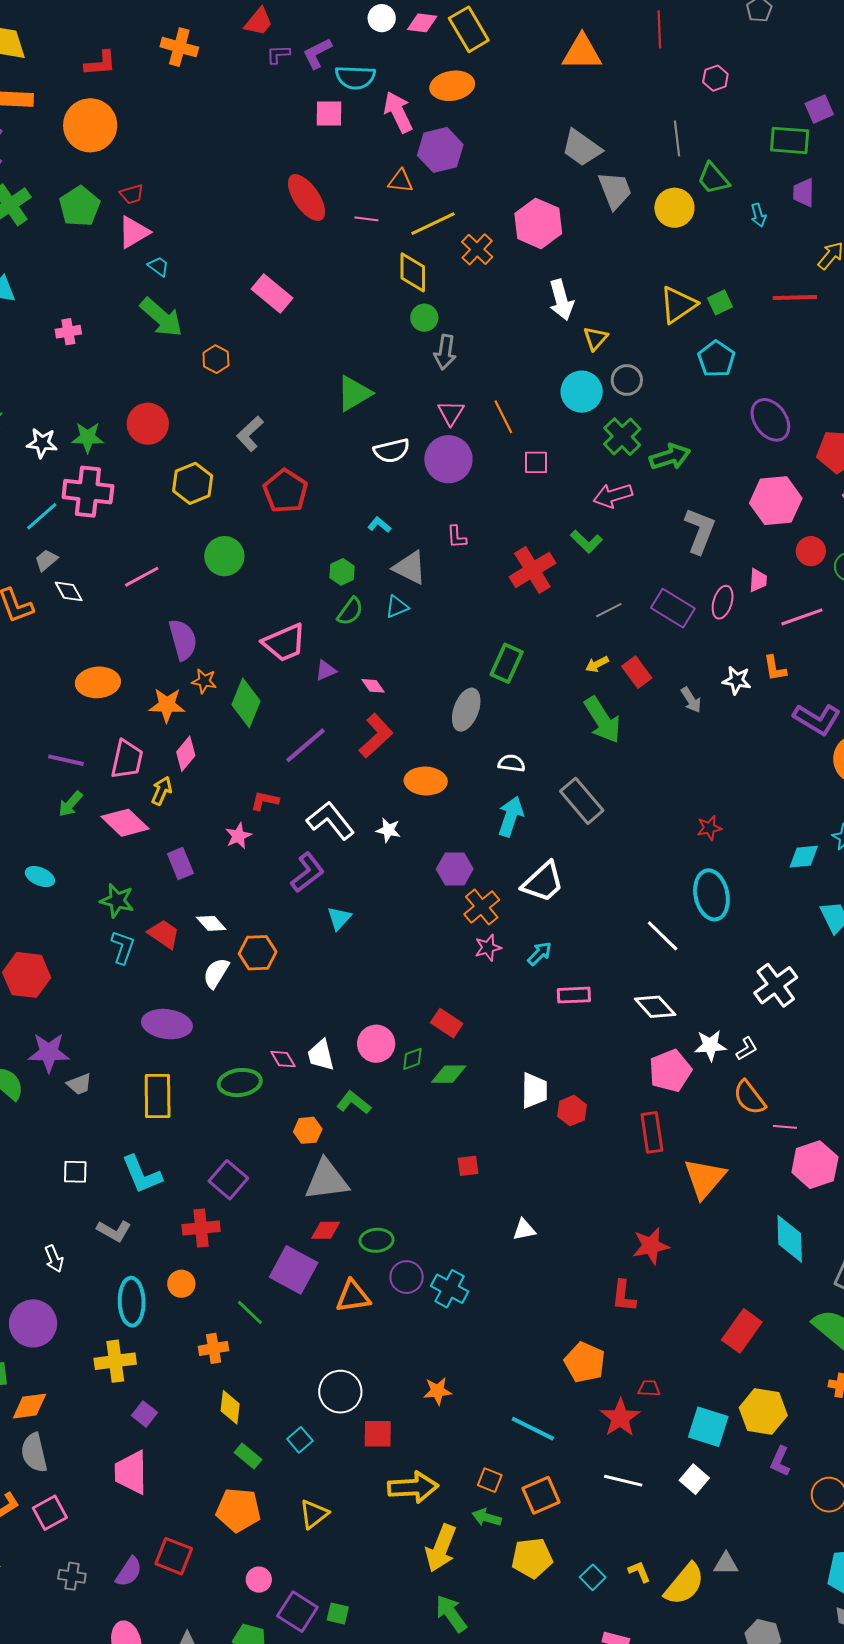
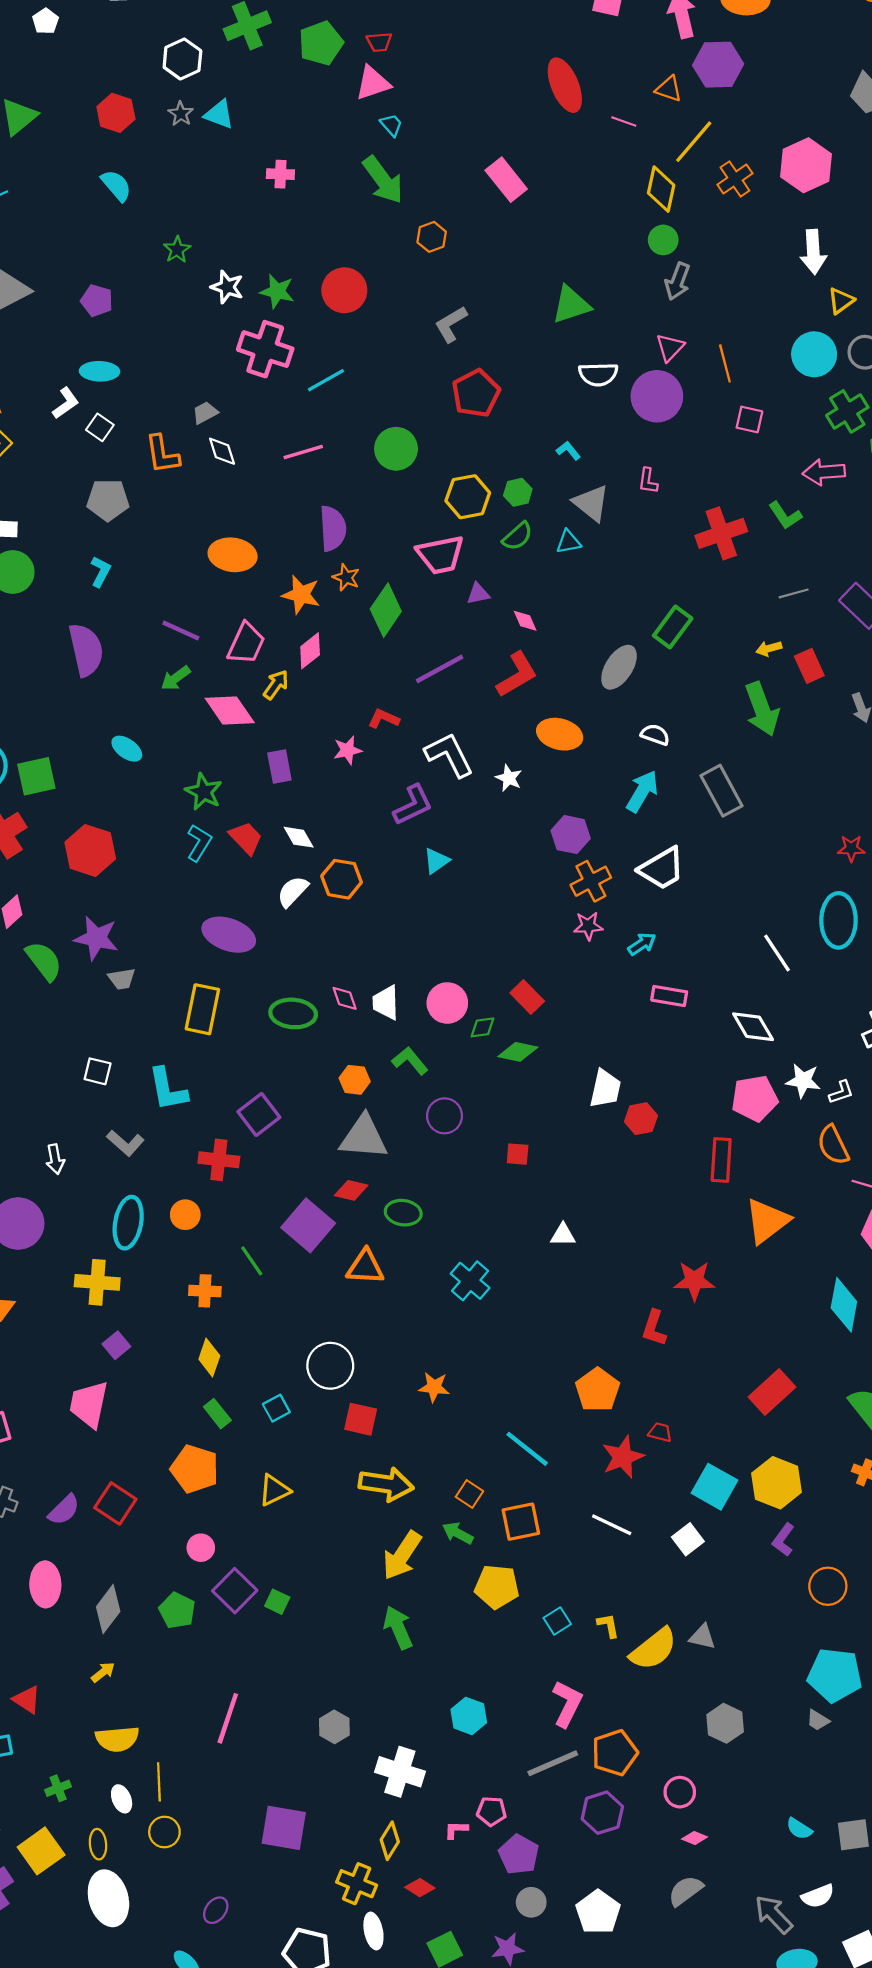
yellow line: (433, 224) -> (694, 142), turned -36
yellow hexagon: (193, 483) -> (468, 497), moved
cyan line: (42, 516) -> (326, 380), moved
purple circle: (407, 1277) -> (445, 1116), moved

